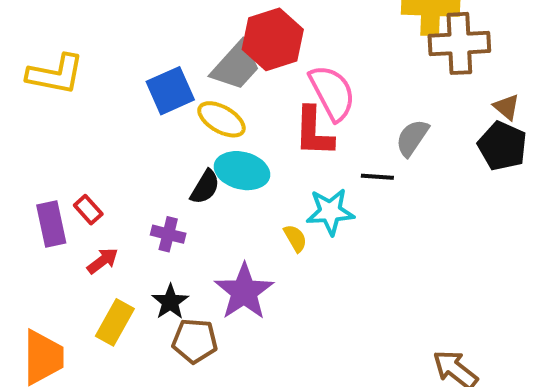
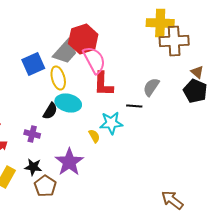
pink semicircle: (332, 93) -> (94, 60), moved
yellow ellipse: (221, 119) -> (58, 78), turned 45
black star: (170, 302) -> (33, 167), turned -30
brown pentagon: (195, 341) -> (45, 186), turned 30

